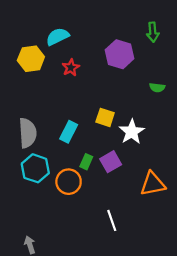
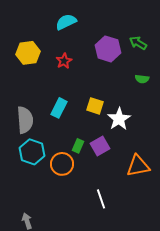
green arrow: (153, 32) -> (138, 43), moved, turned 126
cyan semicircle: (57, 37) -> (66, 22), moved
cyan rectangle: (69, 132) -> (59, 108), moved

